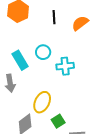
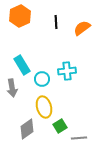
cyan circle: (43, 52) -> (42, 79), moved
yellow ellipse: (42, 102) -> (44, 107), turned -40

